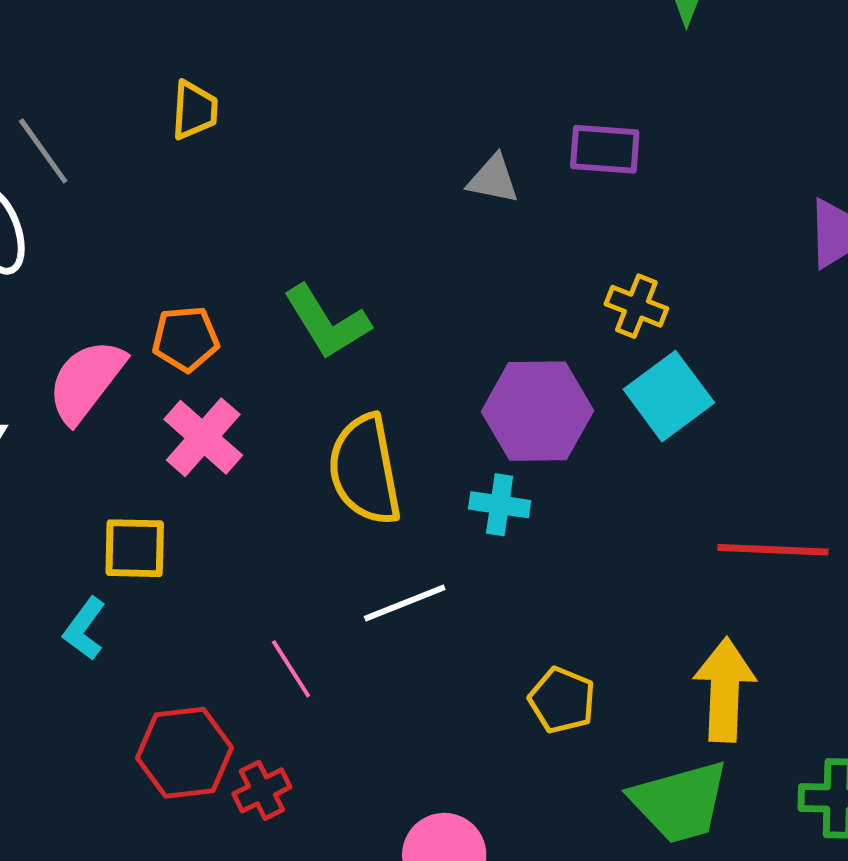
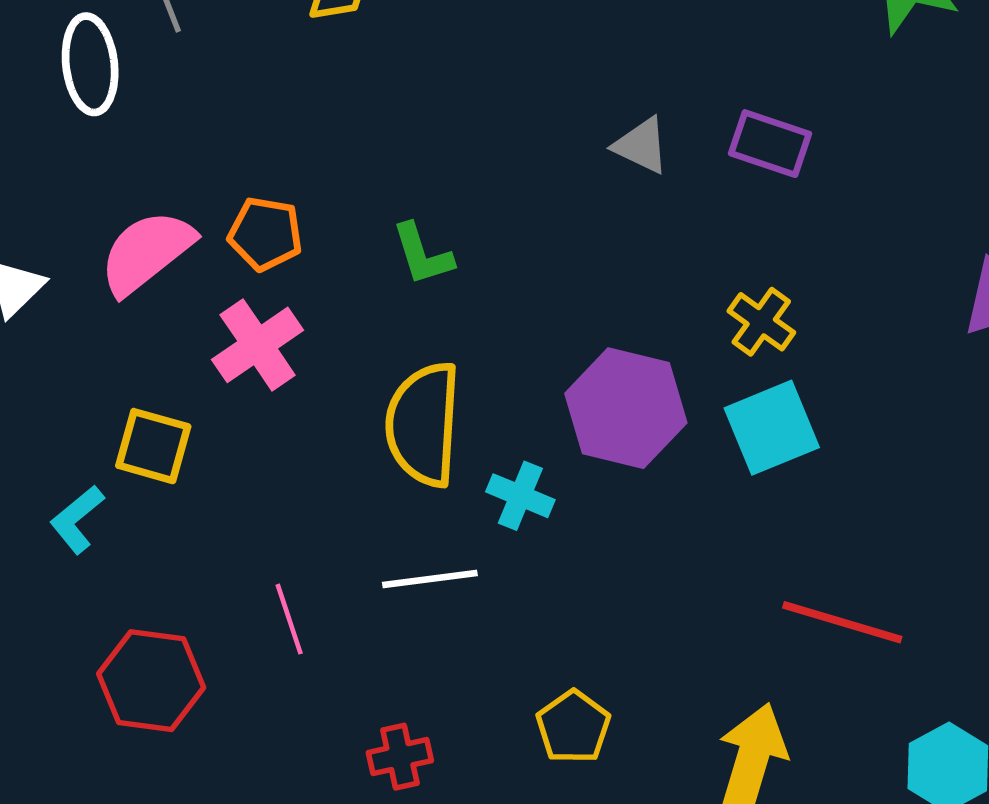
green L-shape: (327, 322) -> (422, 254), size x0.7
cyan cross: (500, 505) -> (520, 496), moved
red cross: (262, 790) -> (400, 757), moved

